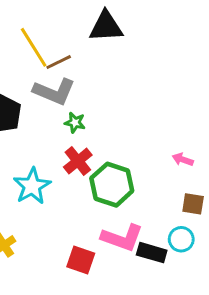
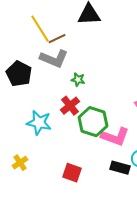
green star: (75, 123) -> (78, 80), moved
cyan star: (32, 186) -> (39, 123), turned -30
pink L-shape: (122, 238) -> (115, 137), moved

